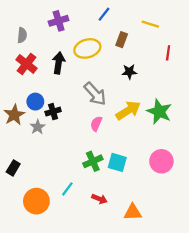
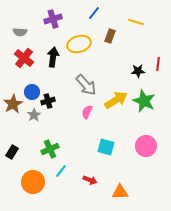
gray semicircle: (22, 35) -> (20, 32), turned 88
red line: (168, 53) -> (158, 64), moved
black star: (129, 72) -> (138, 71), moved
green cross: (93, 161) -> (50, 149), moved

